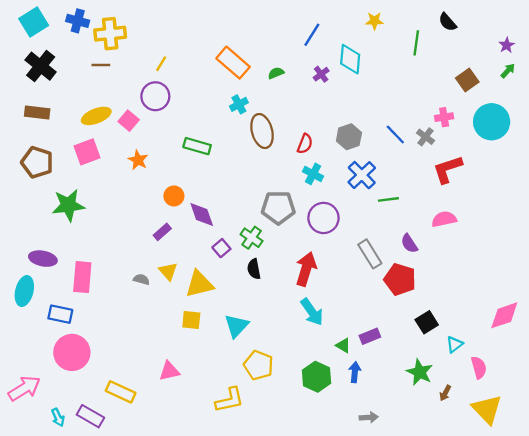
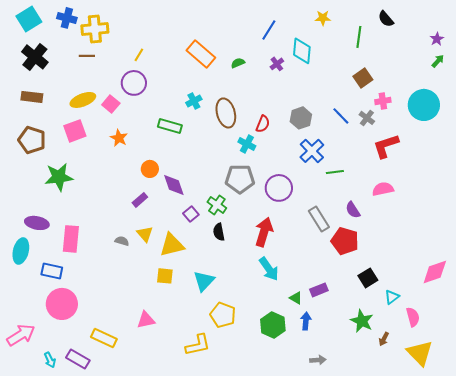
brown square: (467, 80) -> (363, 78), moved
cyan cross: (239, 104) -> (194, 101), moved
cyan cross: (313, 174) -> (247, 144), moved

